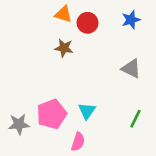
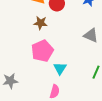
pink pentagon: (52, 114) -> (42, 51), moved

